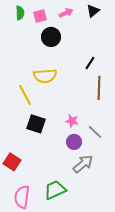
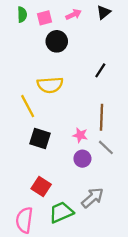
brown line: (99, 88) -> (101, 117), moved
red square: (12, 162) -> (41, 187), moved
gray arrow: (83, 164) -> (92, 198), moved

